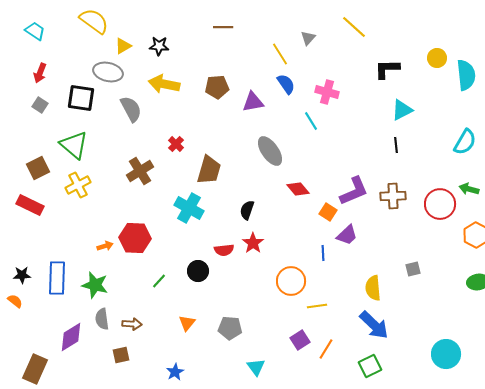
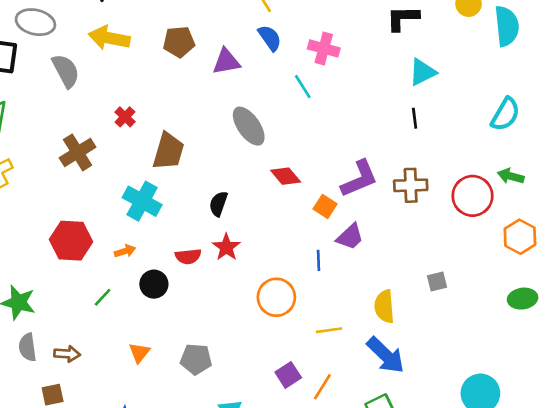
orange arrow: (105, 246) -> (125, 251), moved
yellow line: (317, 306) -> (329, 330), moved

